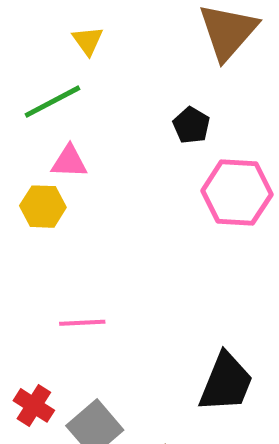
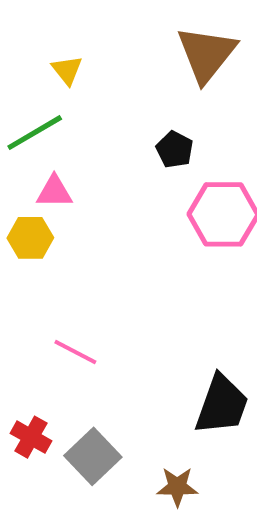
pink line: (82, 323) -> (75, 352), turned 33

